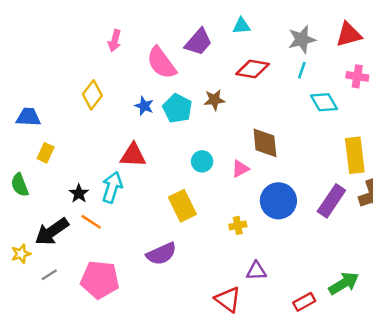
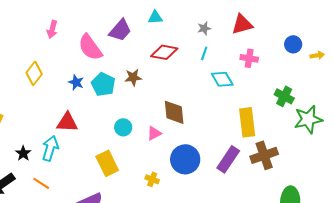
gray star: (302, 39) -> (204, 28), size x0.6
orange line: (91, 222) -> (41, 183), moved
yellow cross: (238, 225) -> (152, 179), turned 32

